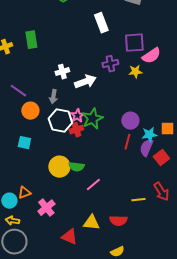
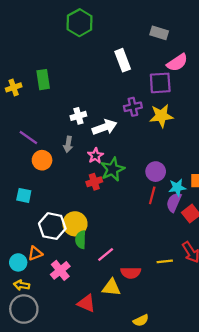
pink semicircle: (151, 56) -> (177, 62), moved
yellow star: (135, 72) -> (161, 116), size x1.5
pink star: (77, 116) -> (95, 156), moved
white hexagon: (60, 121) -> (52, 226), moved
cyan square: (24, 143) -> (24, 195), moved
green semicircle: (76, 167) -> (81, 240), moved, turned 84
pink line: (93, 185) -> (106, 254), moved
red semicircle: (118, 221) -> (131, 273), moved

